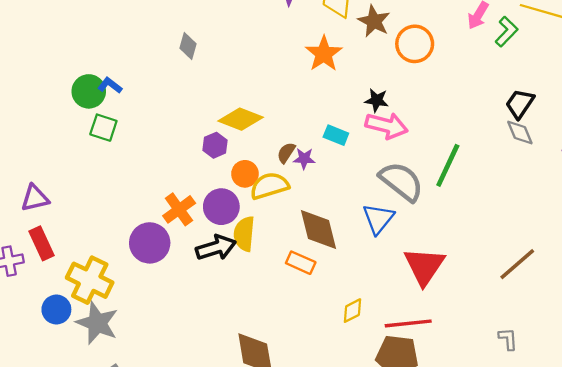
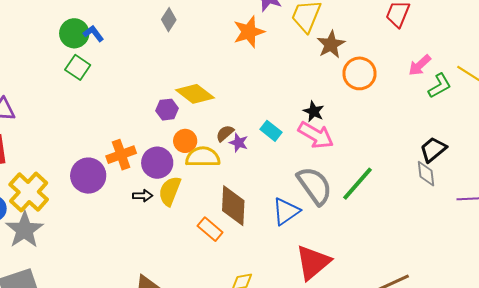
orange star: (324, 54) -> (249, 32), moved
black arrow: (216, 248) -> (143, 196), size x0.6

